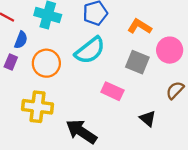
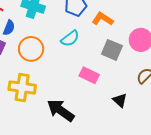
orange L-shape: (140, 26) -> (103, 19), moved
cyan semicircle: (90, 50) -> (70, 39), size x0.7

